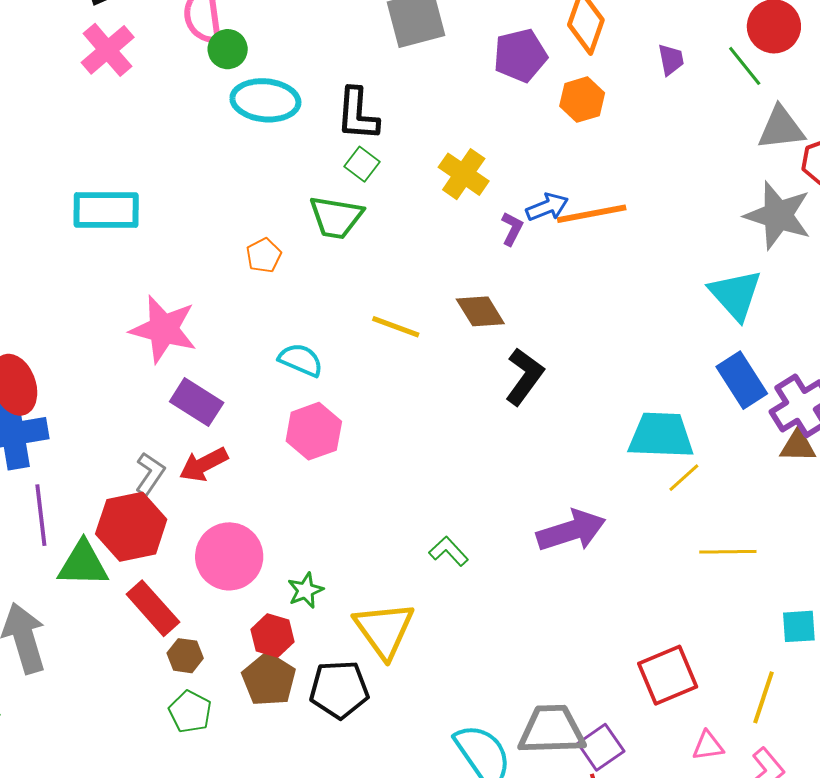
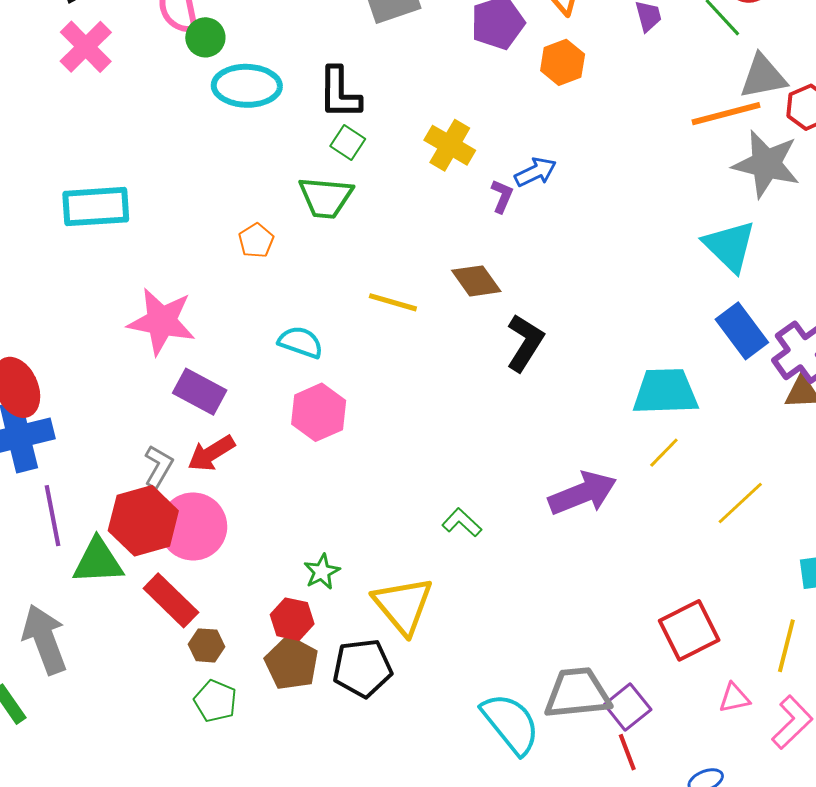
orange line: (592, 214) -> (726, 114), moved
yellow line: (684, 478) -> (664, 453), moved
yellow line: (728, 552) -> (740, 503), turned -38
pink circle: (229, 556) -> (193, 526), moved

